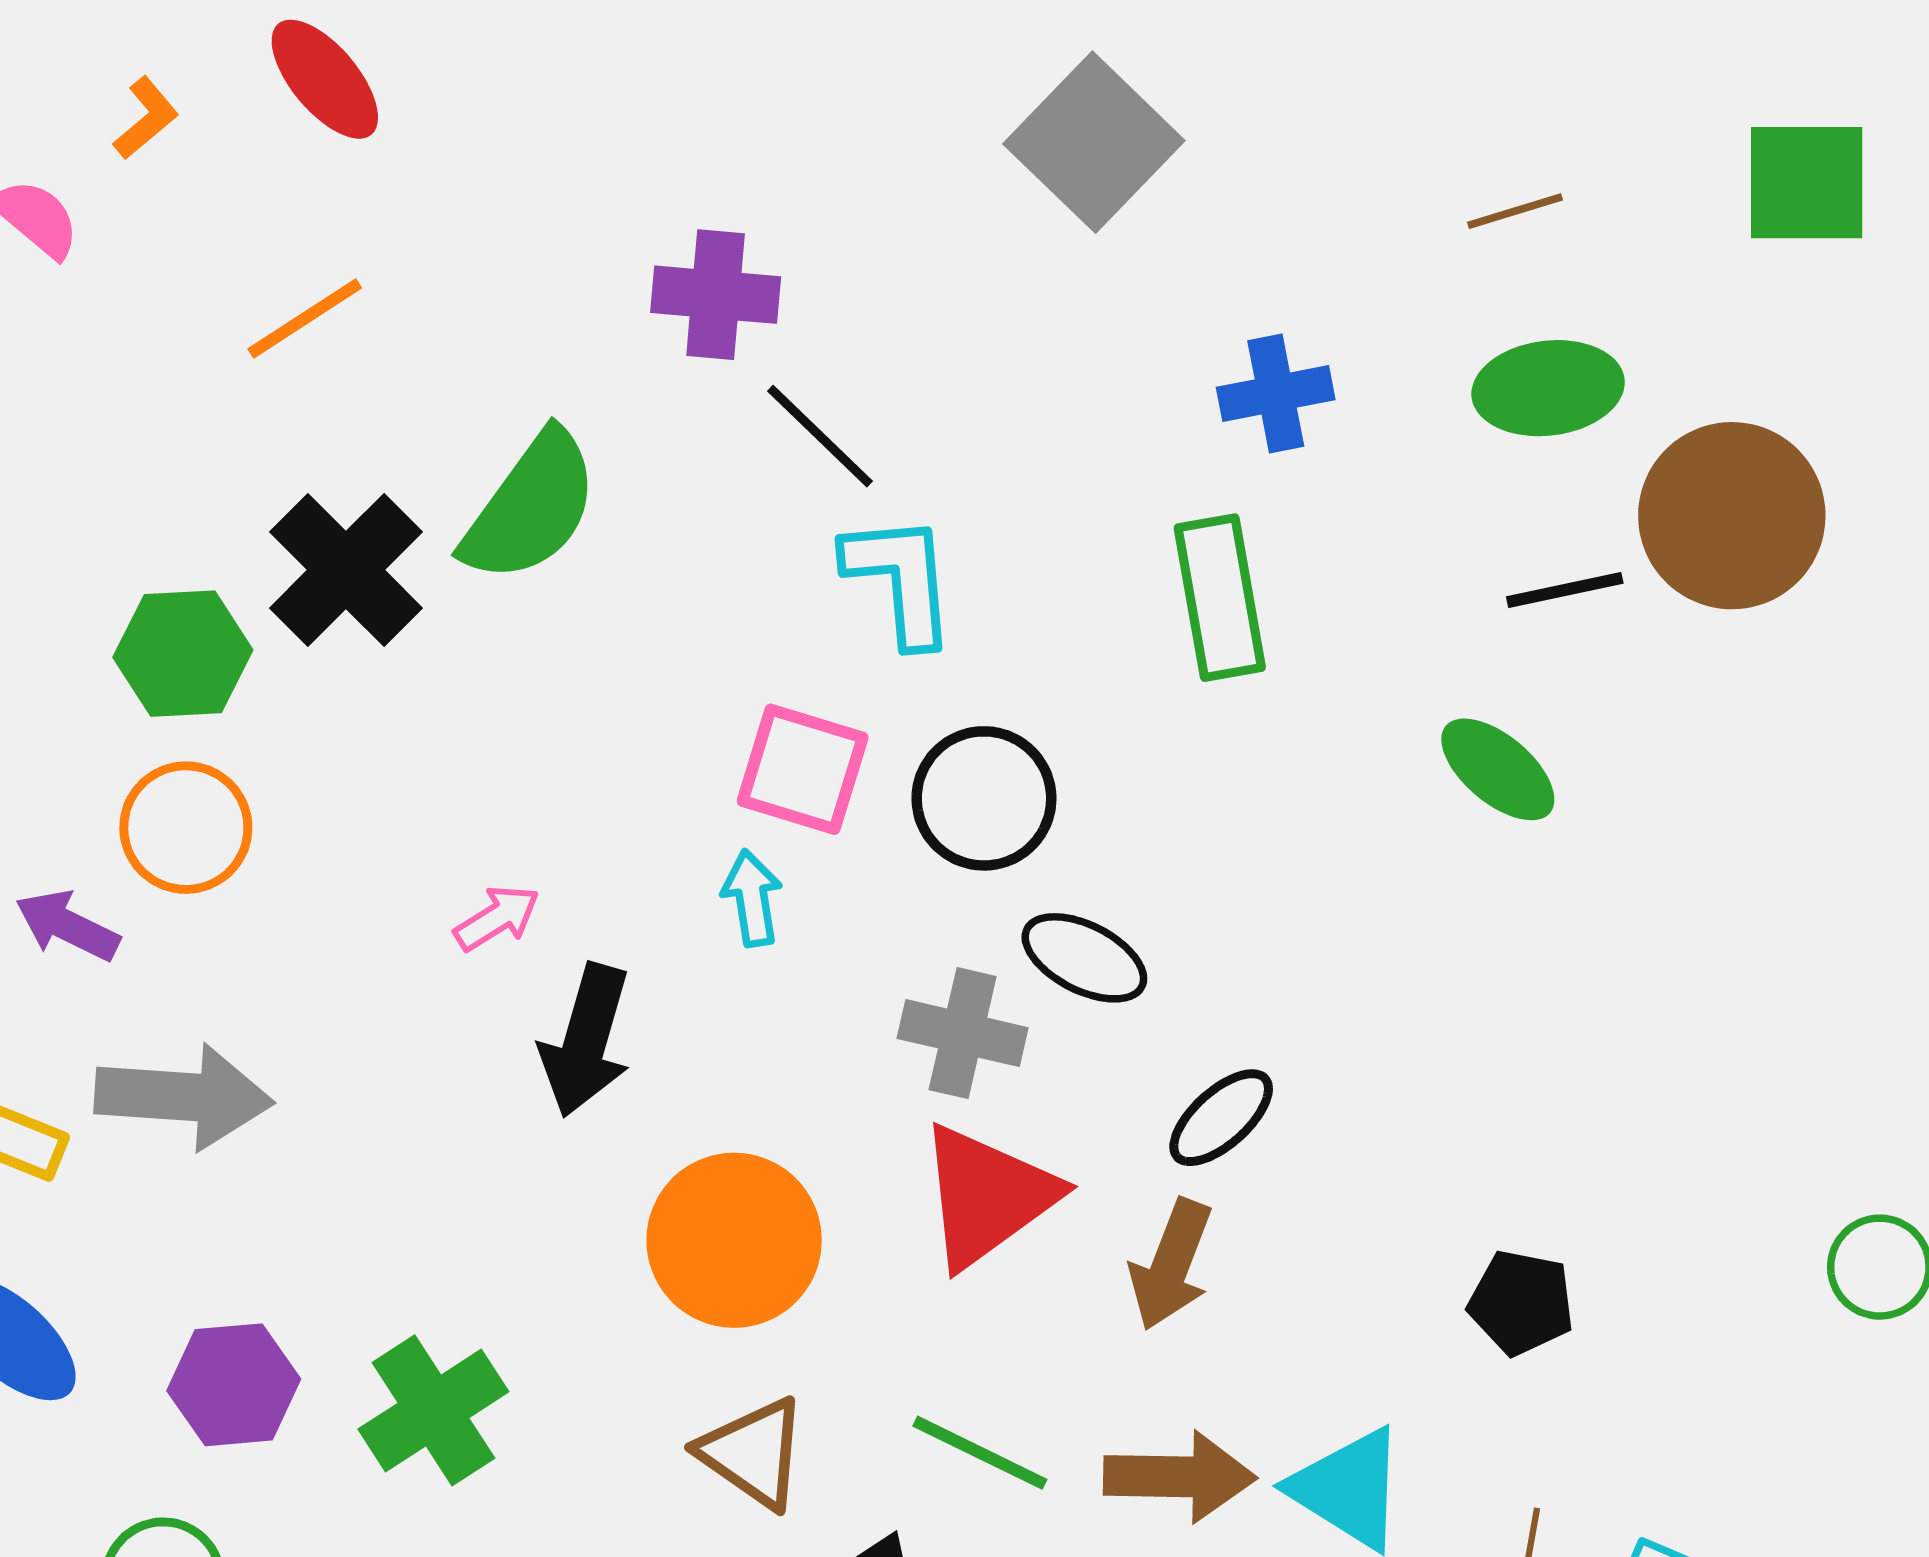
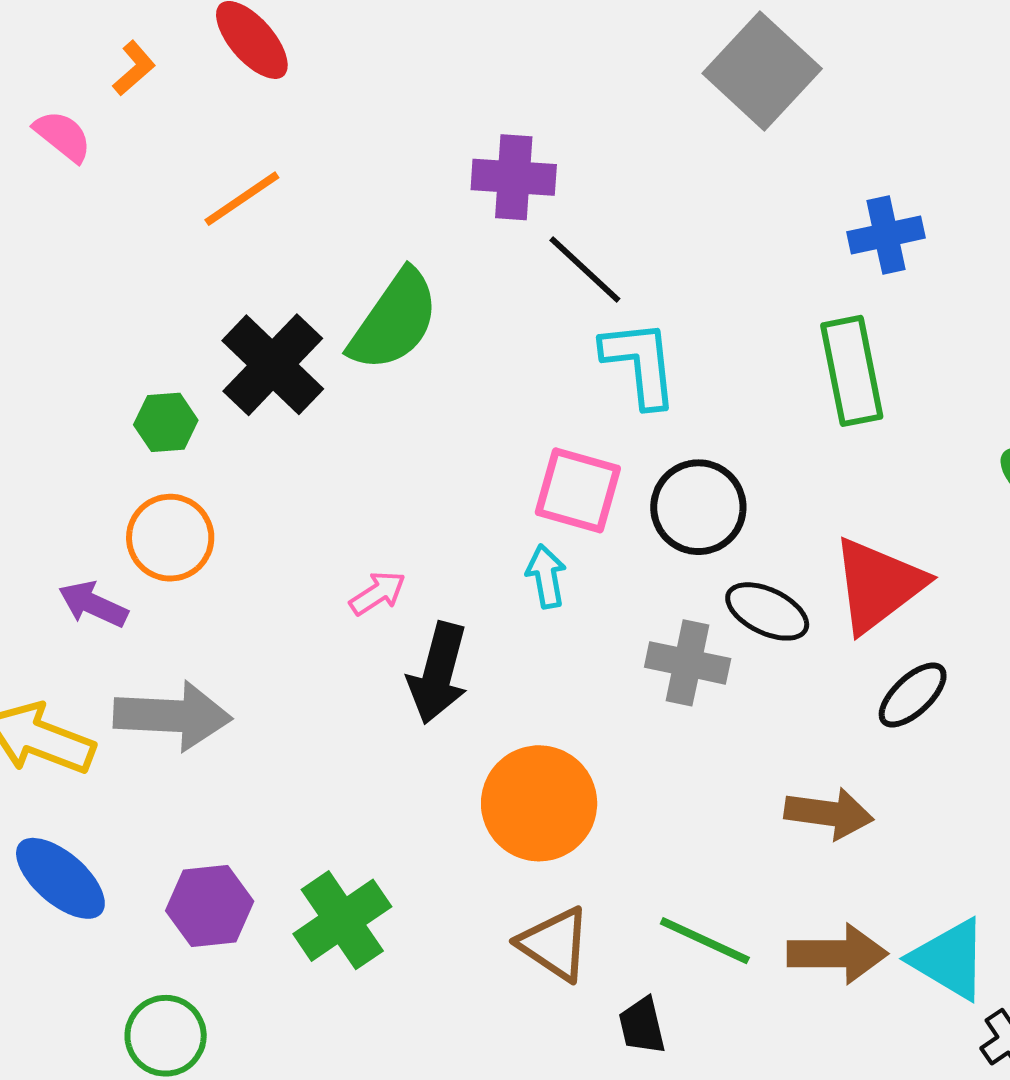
green hexagon: (183, 654) -> (166, 422), size x0.7
black ellipse: (1221, 1118) -> (913, 695), moved
red triangle: (987, 1196) -> (878, 585), moved
brown arrow: (1171, 1265) -> (829, 813), turned -102

